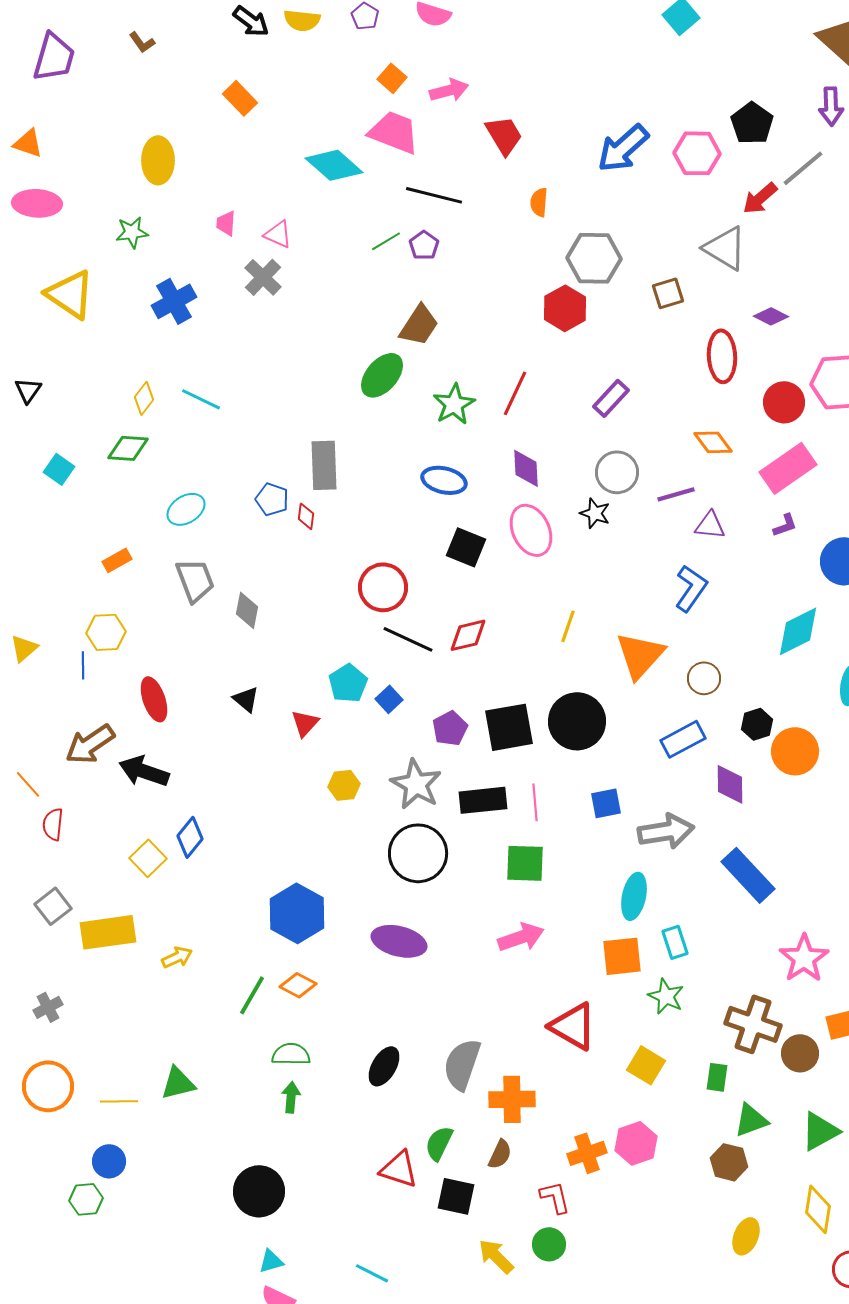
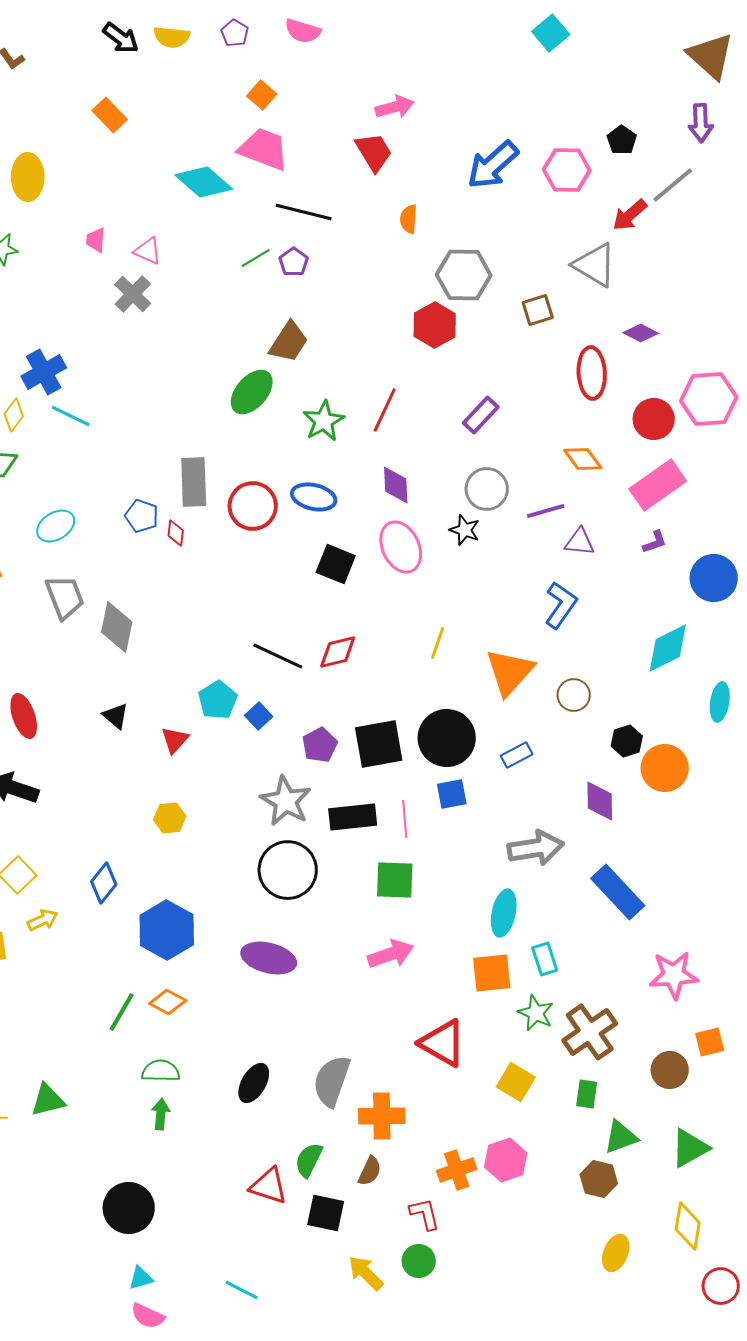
pink arrow: (449, 90) -> (395, 107), moved
black pentagon: (752, 123) -> (622, 140), size x0.7
blue cross: (174, 301) -> (44, 372), moved
red circle: (383, 587) -> (253, 506), moved
gray diamond: (247, 610) -> (117, 627), size x1.4
blue rectangle: (683, 739) -> (517, 755), moved, size x0.7
yellow hexagon: (344, 785) -> (170, 818), moved
blue square: (606, 803) -> (452, 794), moved
blue diamond: (190, 837) -> (104, 883), moved
yellow arrow: (177, 957) -> (43, 920), moved
pink star: (804, 958) -> (674, 975), turned 30
brown cross: (753, 1024) -> (590, 1032), moved, turned 36

